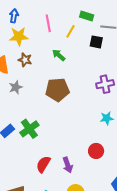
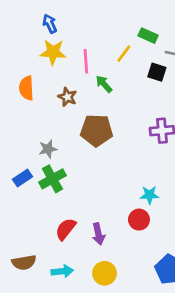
blue arrow: (14, 16) -> (50, 24), turned -40
pink line: (48, 23) -> (86, 61), moved
brown star: (25, 60) -> (67, 97), moved
gray star: (16, 87) -> (48, 149), moved
cyan star: (107, 118) -> (149, 195), moved

